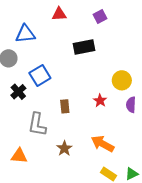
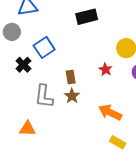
brown star: (64, 148) -> (72, 96), moved

